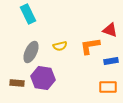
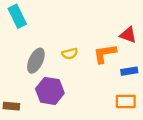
cyan rectangle: (28, 14) -> (17, 16), moved
brown rectangle: (17, 83) -> (11, 106), moved

